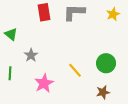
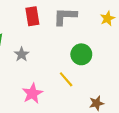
gray star: (31, 55) -> (22, 54), moved
green circle: (106, 63) -> (81, 54), moved

